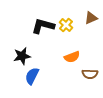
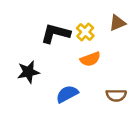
orange semicircle: (72, 57) -> (90, 59), moved
blue semicircle: (32, 76) -> (67, 94), moved, turned 36

